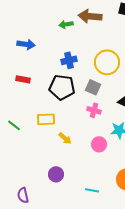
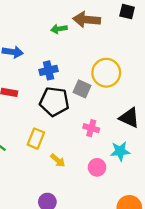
blue cross: (69, 60) -> (49, 70), moved
gray square: (93, 87) -> (82, 89), moved
yellow rectangle: (46, 119) -> (36, 139), turned -66

